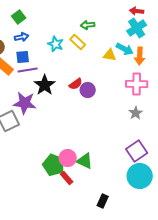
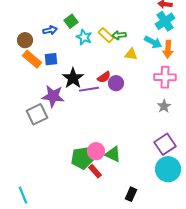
green square: (19, 17) -> (71, 21), moved
green arrow: (88, 25) -> (119, 35), moved
yellow triangle: (110, 55) -> (131, 54), moved
blue square: (23, 57) -> (51, 59), moved
purple line: (28, 70) -> (89, 89), moved
green pentagon: (54, 165) -> (82, 158), turned -30

